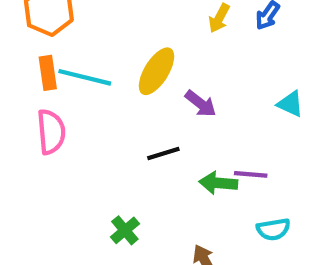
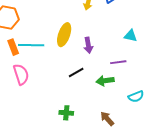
purple arrow: (201, 104) -> (88, 45), turned 56
purple line: (251, 174) -> (118, 62), moved
green cross: (125, 230) -> (66, 113), turned -32

